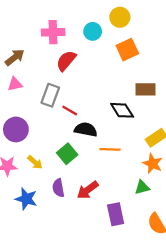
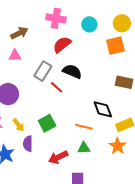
yellow circle: (120, 17) -> (122, 23), moved
black diamond: (122, 110) -> (103, 109), moved
black semicircle: (86, 130) -> (72, 71), moved
green triangle: (142, 187) -> (84, 148), moved
purple semicircle: (58, 188) -> (28, 144), moved

